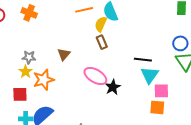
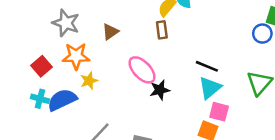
blue circle: (180, 43) -> (262, 34), moved
gray star: (29, 57) -> (66, 23), size x1.5
yellow star: (26, 72) -> (89, 81), moved
red square: (20, 94) -> (41, 66), turned 35

